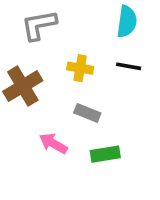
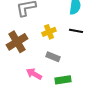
yellow cross: (80, 68) -> (49, 32), turned -32

